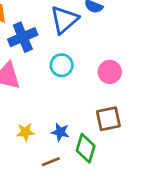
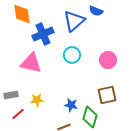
yellow star: (25, 132) -> (37, 100), moved

